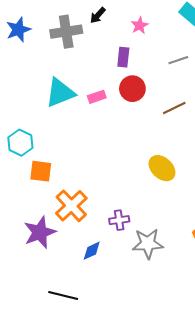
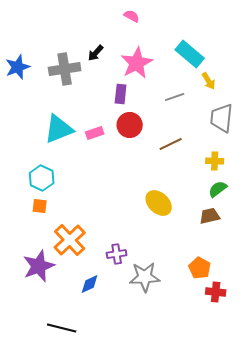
pink star: (140, 25) -> (137, 63), size x1.8
cyan hexagon: (20, 143) -> (42, 178), moved
orange square: (41, 171) -> (40, 206), size x0.7

